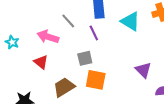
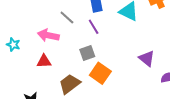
red triangle: (41, 62) -> (44, 61), turned -35
orange square: (96, 80) -> (100, 73), turned 30

